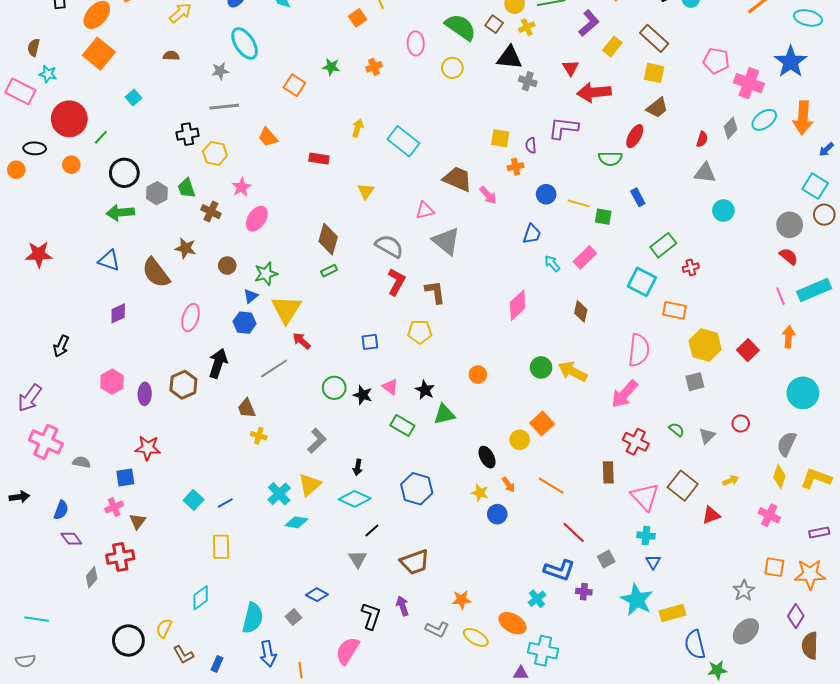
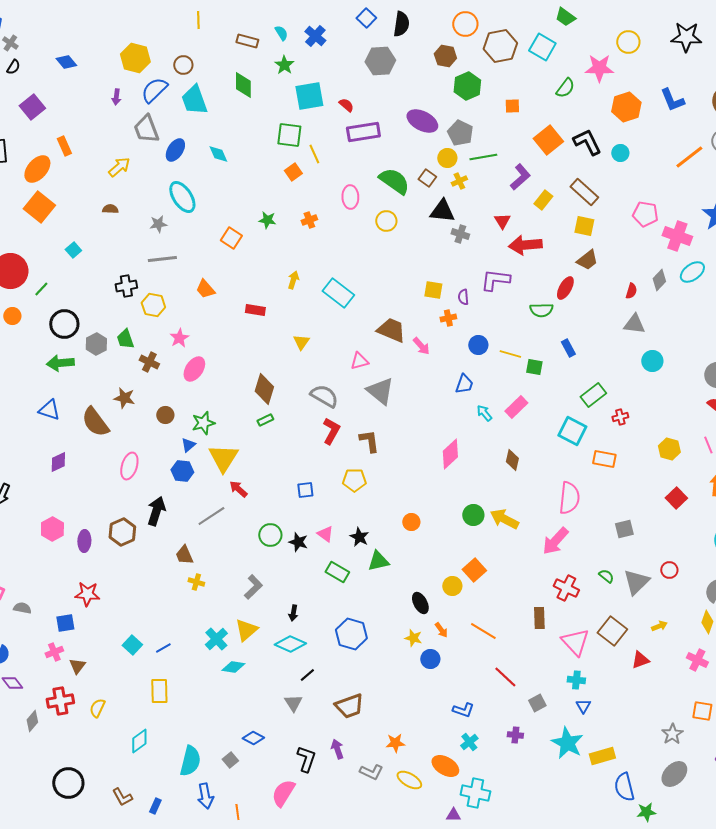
yellow hexagon: (705, 345) -> (669, 449), moved, size x0.7
gray triangle: (707, 436) -> (636, 582), size x1.6
blue L-shape: (559, 570) -> (463, 710), moved, size x0.7
yellow semicircle: (164, 628) -> (97, 708), moved

